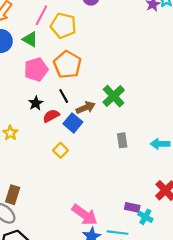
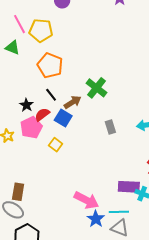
pink line: (41, 15) -> (20, 24), turned -48
pink pentagon: (36, 70) -> (31, 128), moved
purple rectangle: (132, 207) -> (129, 187), size x1.5

